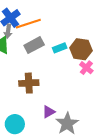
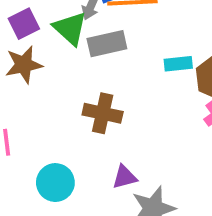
gray rectangle: (34, 45) -> (107, 44), moved

